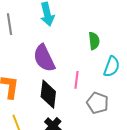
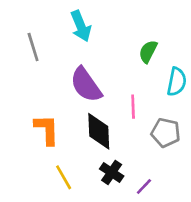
green semicircle: (94, 41) -> (148, 52), turned -138

